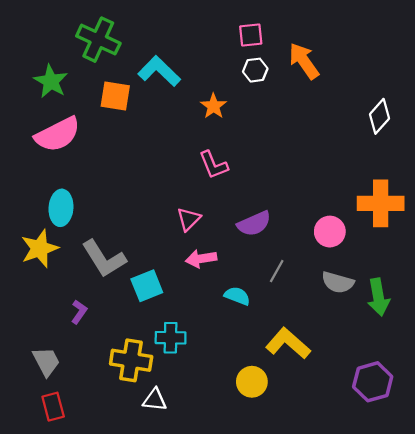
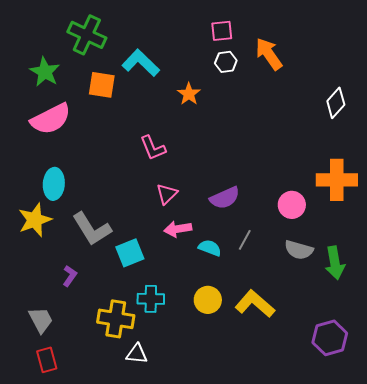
pink L-shape: (213, 165) -> (153, 148), moved
cyan semicircle: (237, 296) -> (210, 248), moved
yellow circle: (252, 382) -> (208, 300), moved

